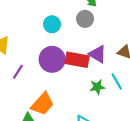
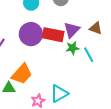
purple triangle: (98, 54) -> (72, 30), turned 42
green star: (97, 87) -> (72, 48), moved

